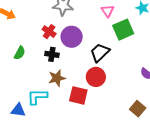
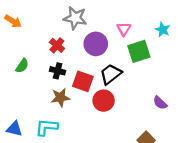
purple circle: (72, 37) -> (96, 44), moved
red square: (78, 95) -> (83, 81), moved
cyan L-shape: (37, 97) -> (46, 127), moved

